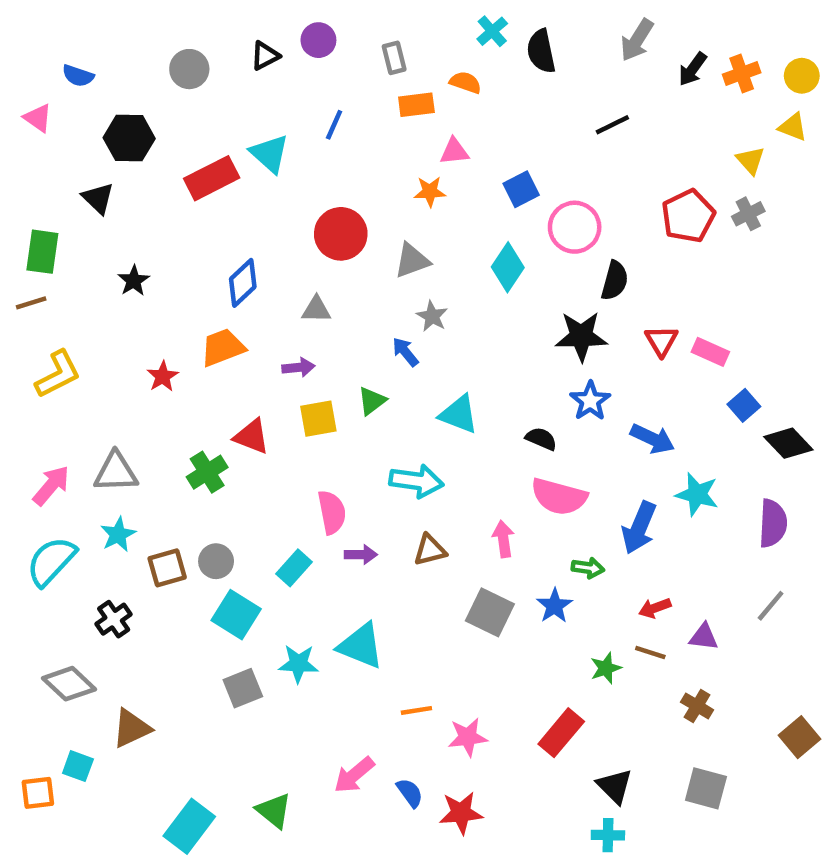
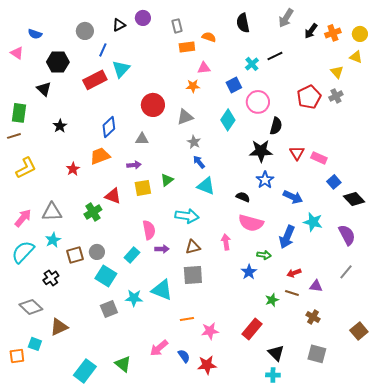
cyan cross: (492, 31) -> (252, 64), moved
blue line: (334, 125) -> (103, 50), moved
cyan triangle: (269, 154) -> (121, 69), turned 30
blue arrow: (405, 352) -> (199, 162), moved
purple semicircle: (773, 523) -> (347, 235), turned -30
gray square: (490, 612) -> (193, 275), moved, turned -30

